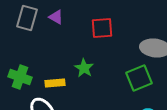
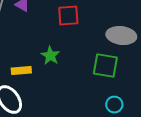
green square: (139, 78) -> (105, 66), turned 32

